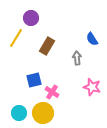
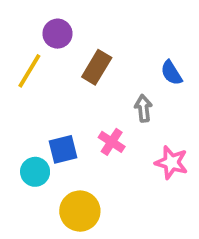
brown rectangle: (47, 46) -> (97, 67), moved
pink cross: (52, 92) -> (112, 142), moved
cyan circle: (19, 113) -> (35, 172), moved

